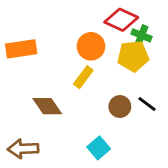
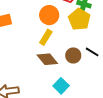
yellow pentagon: (133, 56) -> (79, 19), turned -30
brown diamond: (47, 106) -> (47, 59), moved

